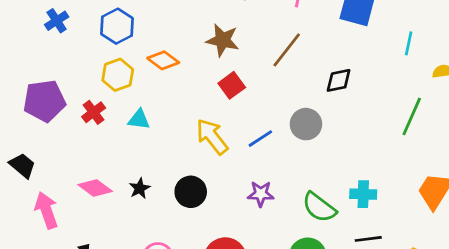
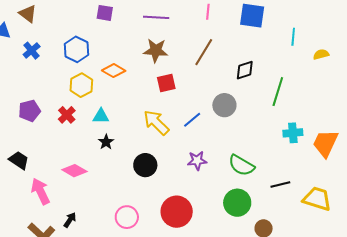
red square: (232, 85) -> (166, 83), turned 30
purple pentagon: (44, 101) -> (29, 111), size x0.7
green line: (412, 116) -> (278, 92), moved
black star: (140, 188) -> (106, 142), moved
cyan cross: (363, 194) -> (293, 133), moved

